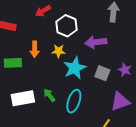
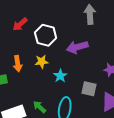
cyan star: (75, 68) -> (60, 76), size x0.6
gray square: (102, 73) -> (89, 89), moved

